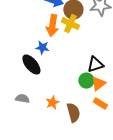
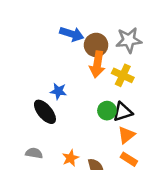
yellow cross: (70, 24) -> (123, 75), moved
orange arrow: (52, 26) -> (97, 64), moved
green circle: (86, 81) -> (107, 111), moved

